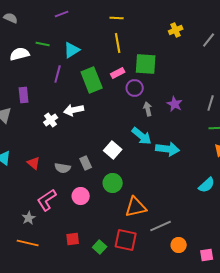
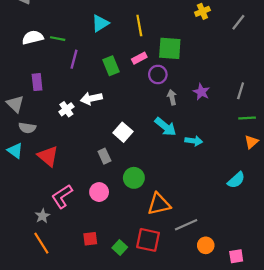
green line: (43, 44) -> (58, 39), moved
cyan triangle: (72, 50) -> (100, 23), moved
green rectangle: (92, 80) -> (111, 66), size x0.7
cyan arrow: (168, 149) -> (194, 141), size x0.7
white square: (113, 150) -> (123, 132), moved
red triangle: (34, 163) -> (48, 156), size x1.5
gray semicircle: (63, 168) -> (27, 128), moved
orange line: (28, 243) -> (41, 243), turned 45

